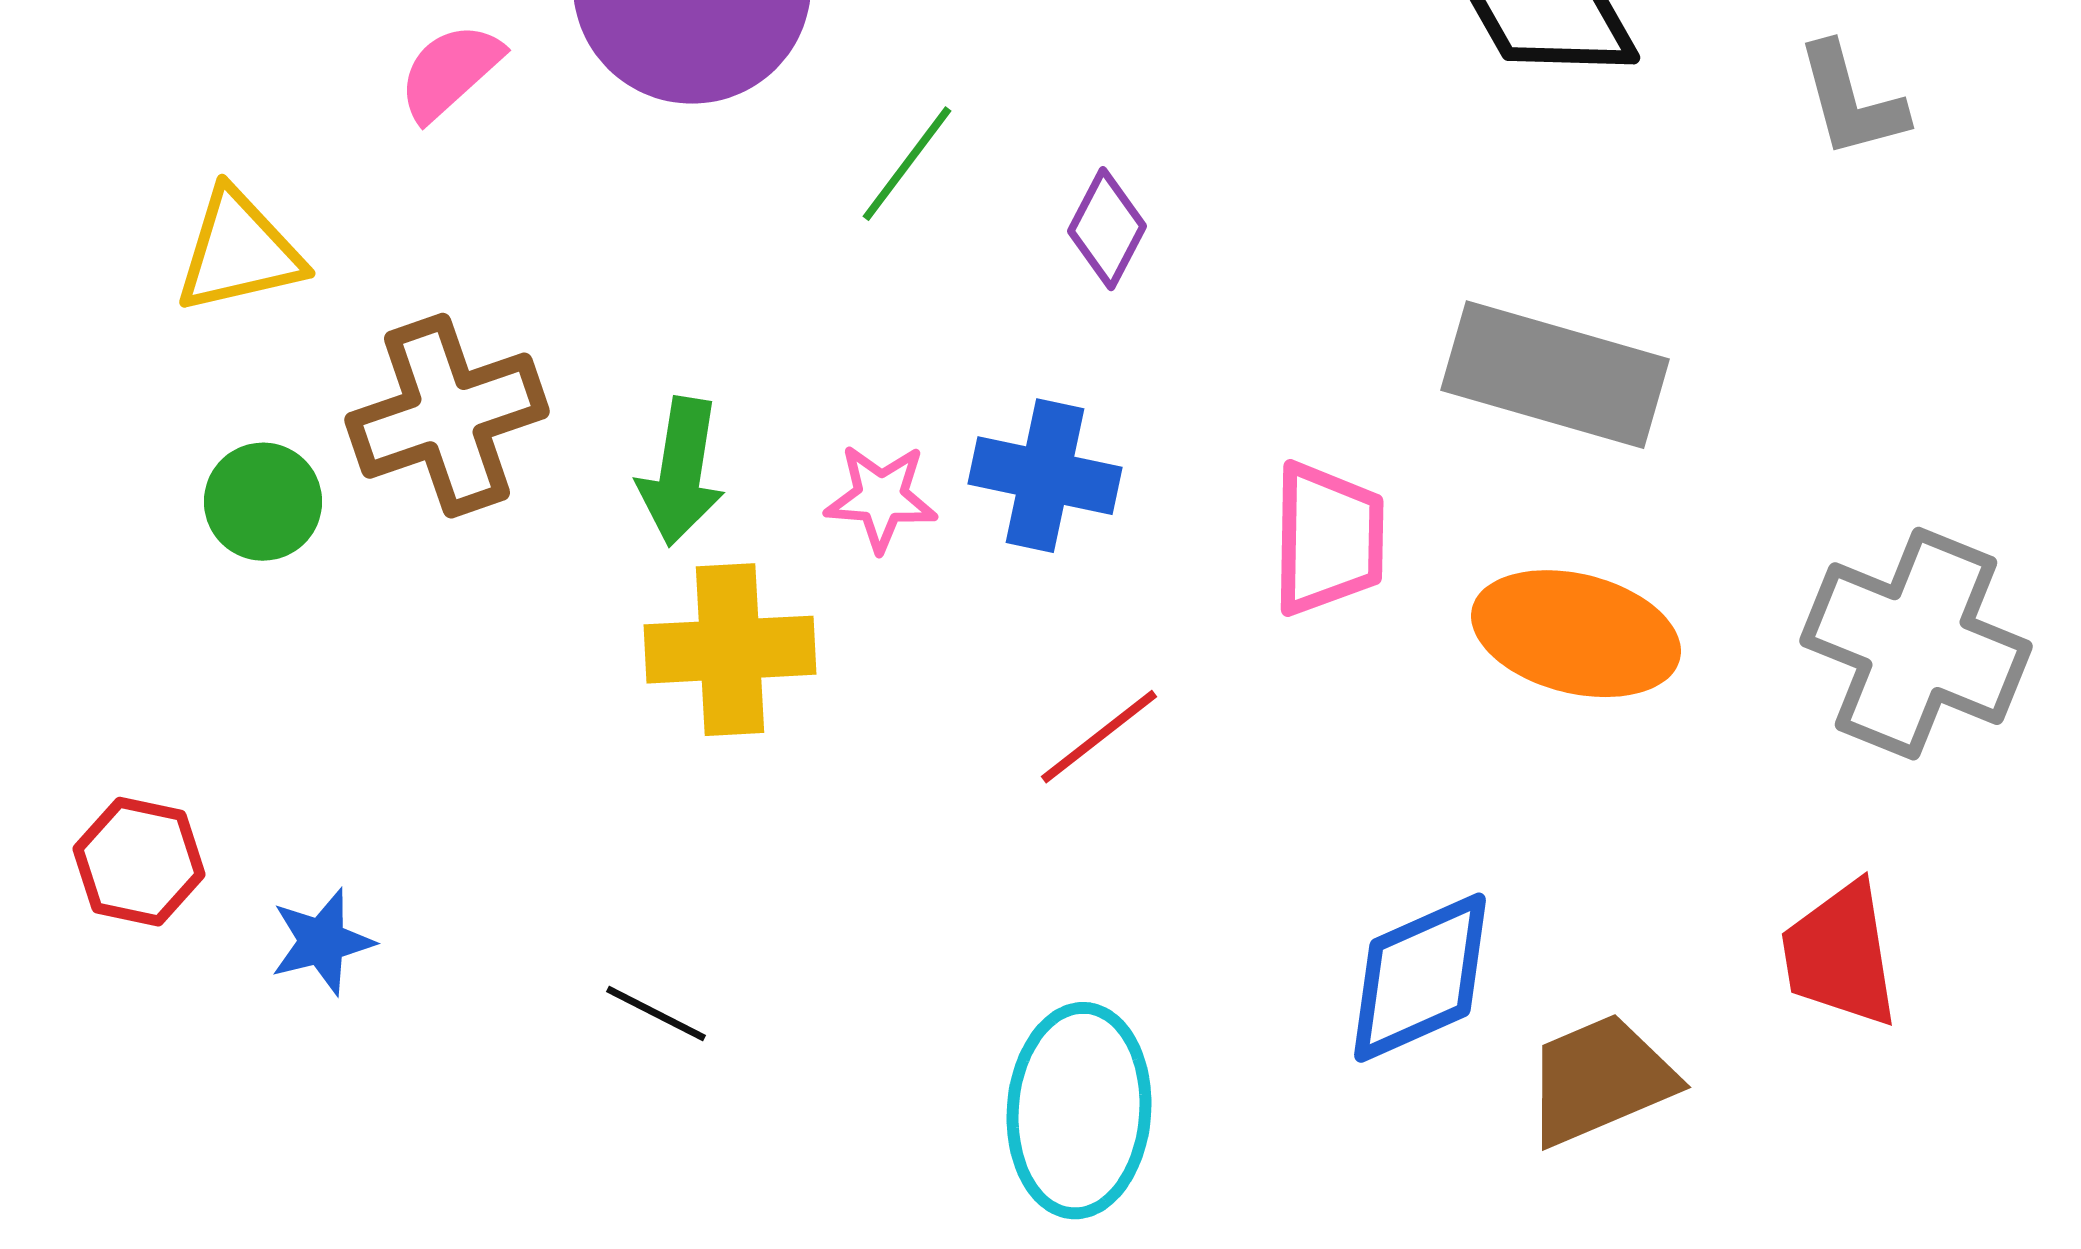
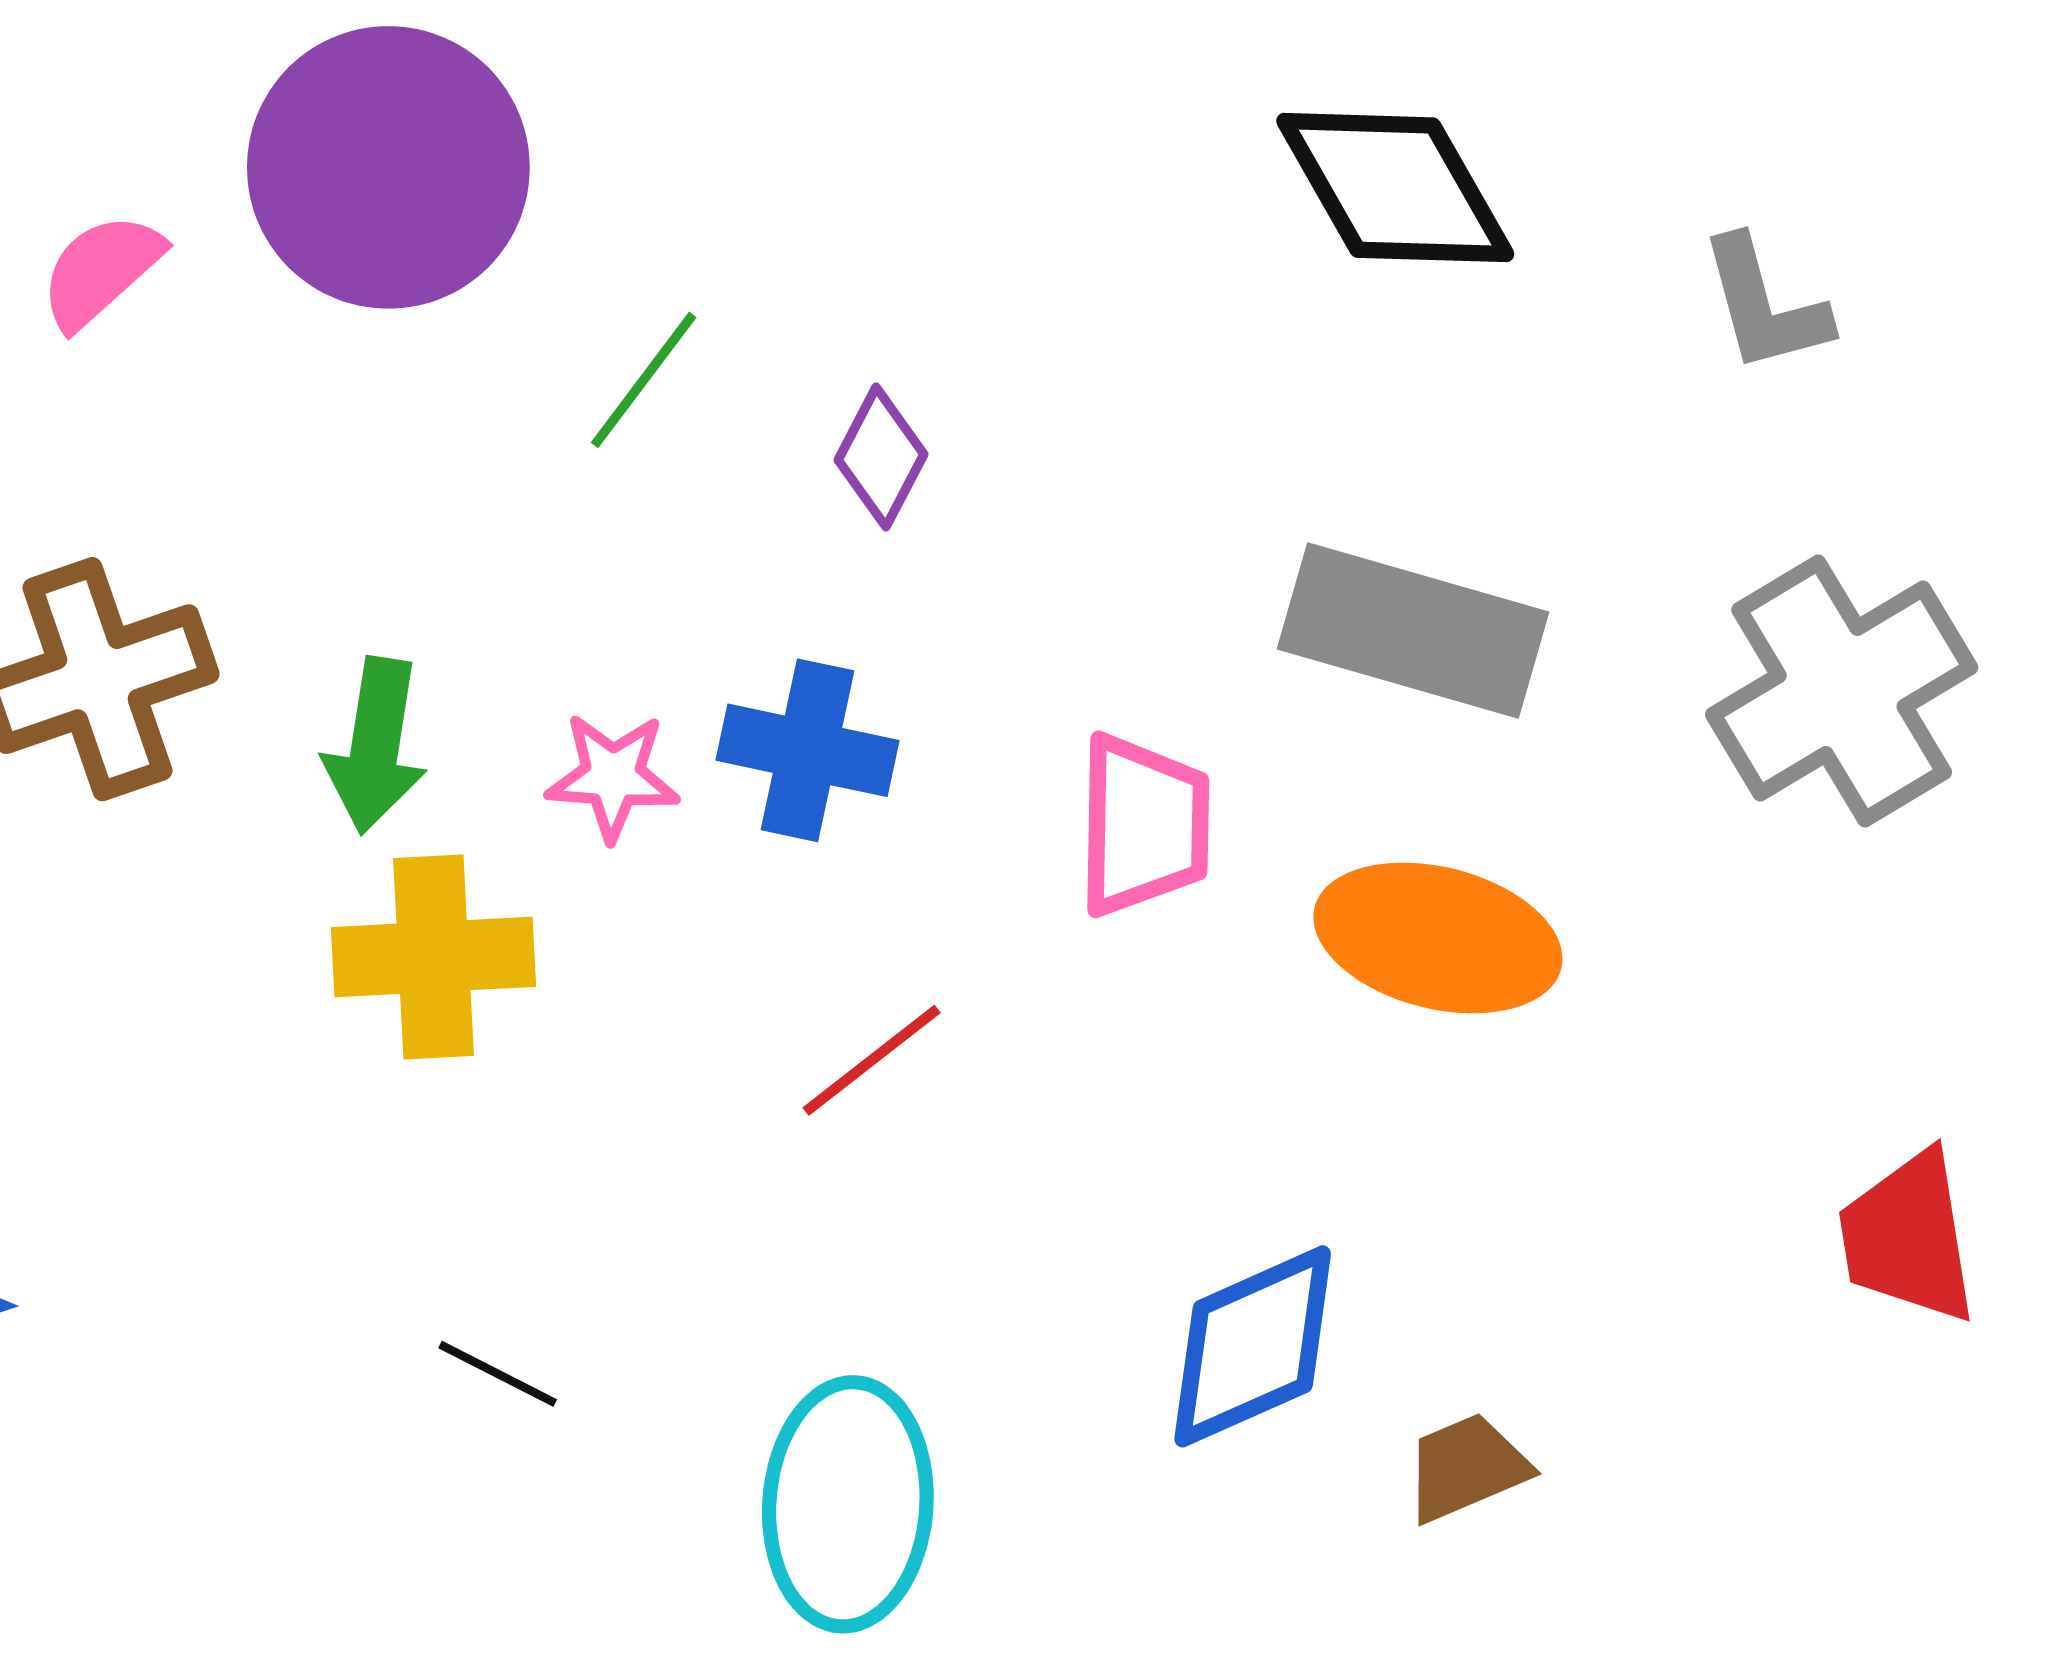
gray cross: (1916, 644) -> (1842, 691), moved, turned 37
red trapezoid: (1840, 955) -> (1908, 1237), moved
black line: (656, 1014) -> (498, 1374), moved
brown trapezoid: (1600, 1080) -> (1466, 1467), size x0.7

